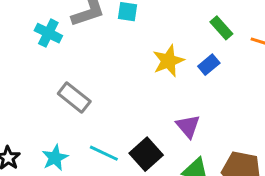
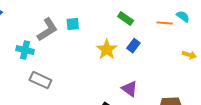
green rectangle: (221, 28) -> (126, 18), moved
gray rectangle: (74, 97) -> (40, 80), moved

